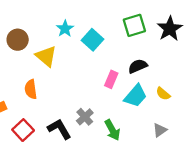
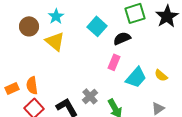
cyan star: (65, 29) -> (56, 16), moved
black semicircle: (138, 66) -> (122, 38), moved
orange semicircle: (31, 89) -> (32, 85), moved

